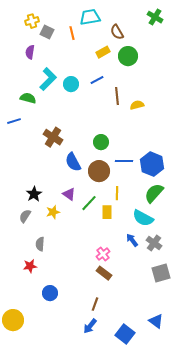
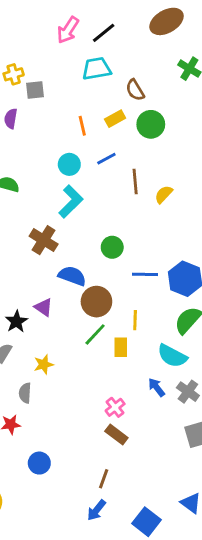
gray square: (47, 32) -> (35, 90), turned -32
orange line: (72, 33) -> (82, 126), moved
cyan L-shape: (48, 79) -> (71, 202), moved
yellow semicircle: (137, 105) -> (164, 194), turned -32
blue semicircle: (73, 162) -> (72, 276), turned 138
brown circle: (99, 171) -> (96, 302), moved
purple triangle: (69, 194) -> (44, 307), moved
yellow star: (53, 212) -> (44, 364), moved

